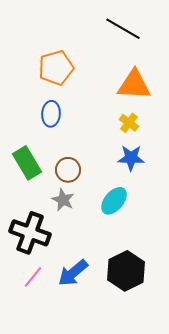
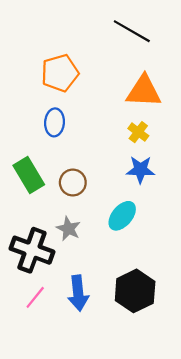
gray star: (63, 200) -> (68, 229), moved
blue arrow: (73, 273) -> (78, 293), turned -56

